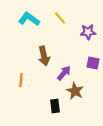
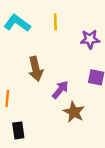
yellow line: (60, 18) -> (55, 22), turned 40
black rectangle: (55, 106) -> (18, 130), moved

